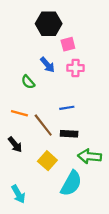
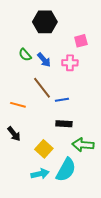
pink square: (68, 44) -> (81, 41), moved
green semicircle: (28, 82) -> (25, 55), moved
brown line: (43, 125) -> (42, 88), moved
cyan arrow: (18, 194) -> (40, 174), moved, turned -72

